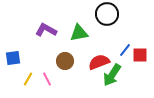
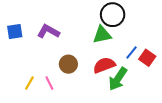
green triangle: (79, 33) -> (102, 35), moved
red square: (140, 55) -> (147, 58), turned 35
blue square: (13, 58) -> (15, 32), moved

